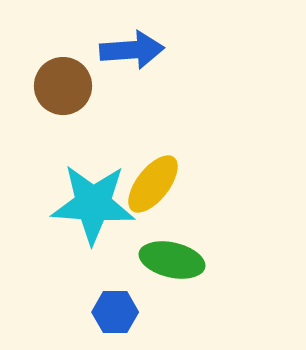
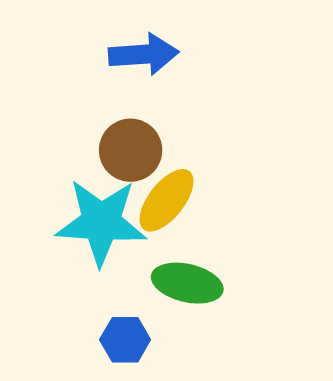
brown circle: (63, 86) -> (131, 150), moved

